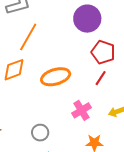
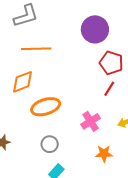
orange line: (28, 37) -> (36, 49), turned 60
orange ellipse: (56, 77) -> (46, 107), moved

